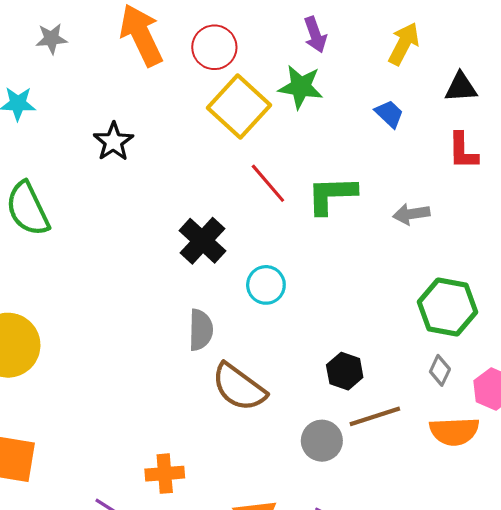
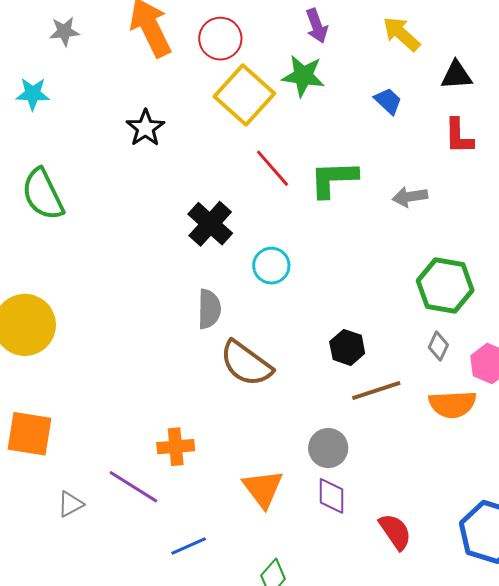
yellow arrow: (404, 44) -> (401, 34), turned -75
black star: (113, 142) -> (145, 128), moved
gray circle: (322, 441) -> (328, 448), moved

